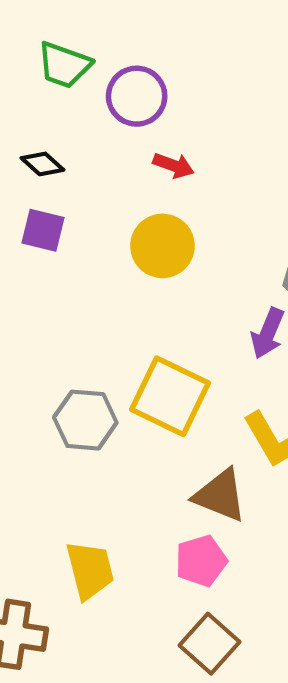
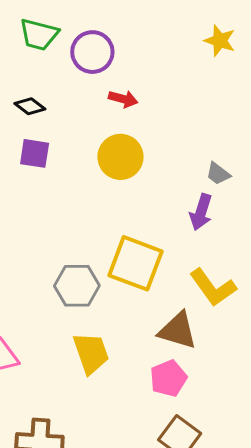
yellow trapezoid: (90, 570) -> (91, 353), moved

